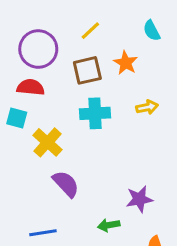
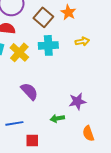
brown square: (87, 70) -> (43, 17), turned -36
yellow cross: (47, 142) -> (19, 52), moved

